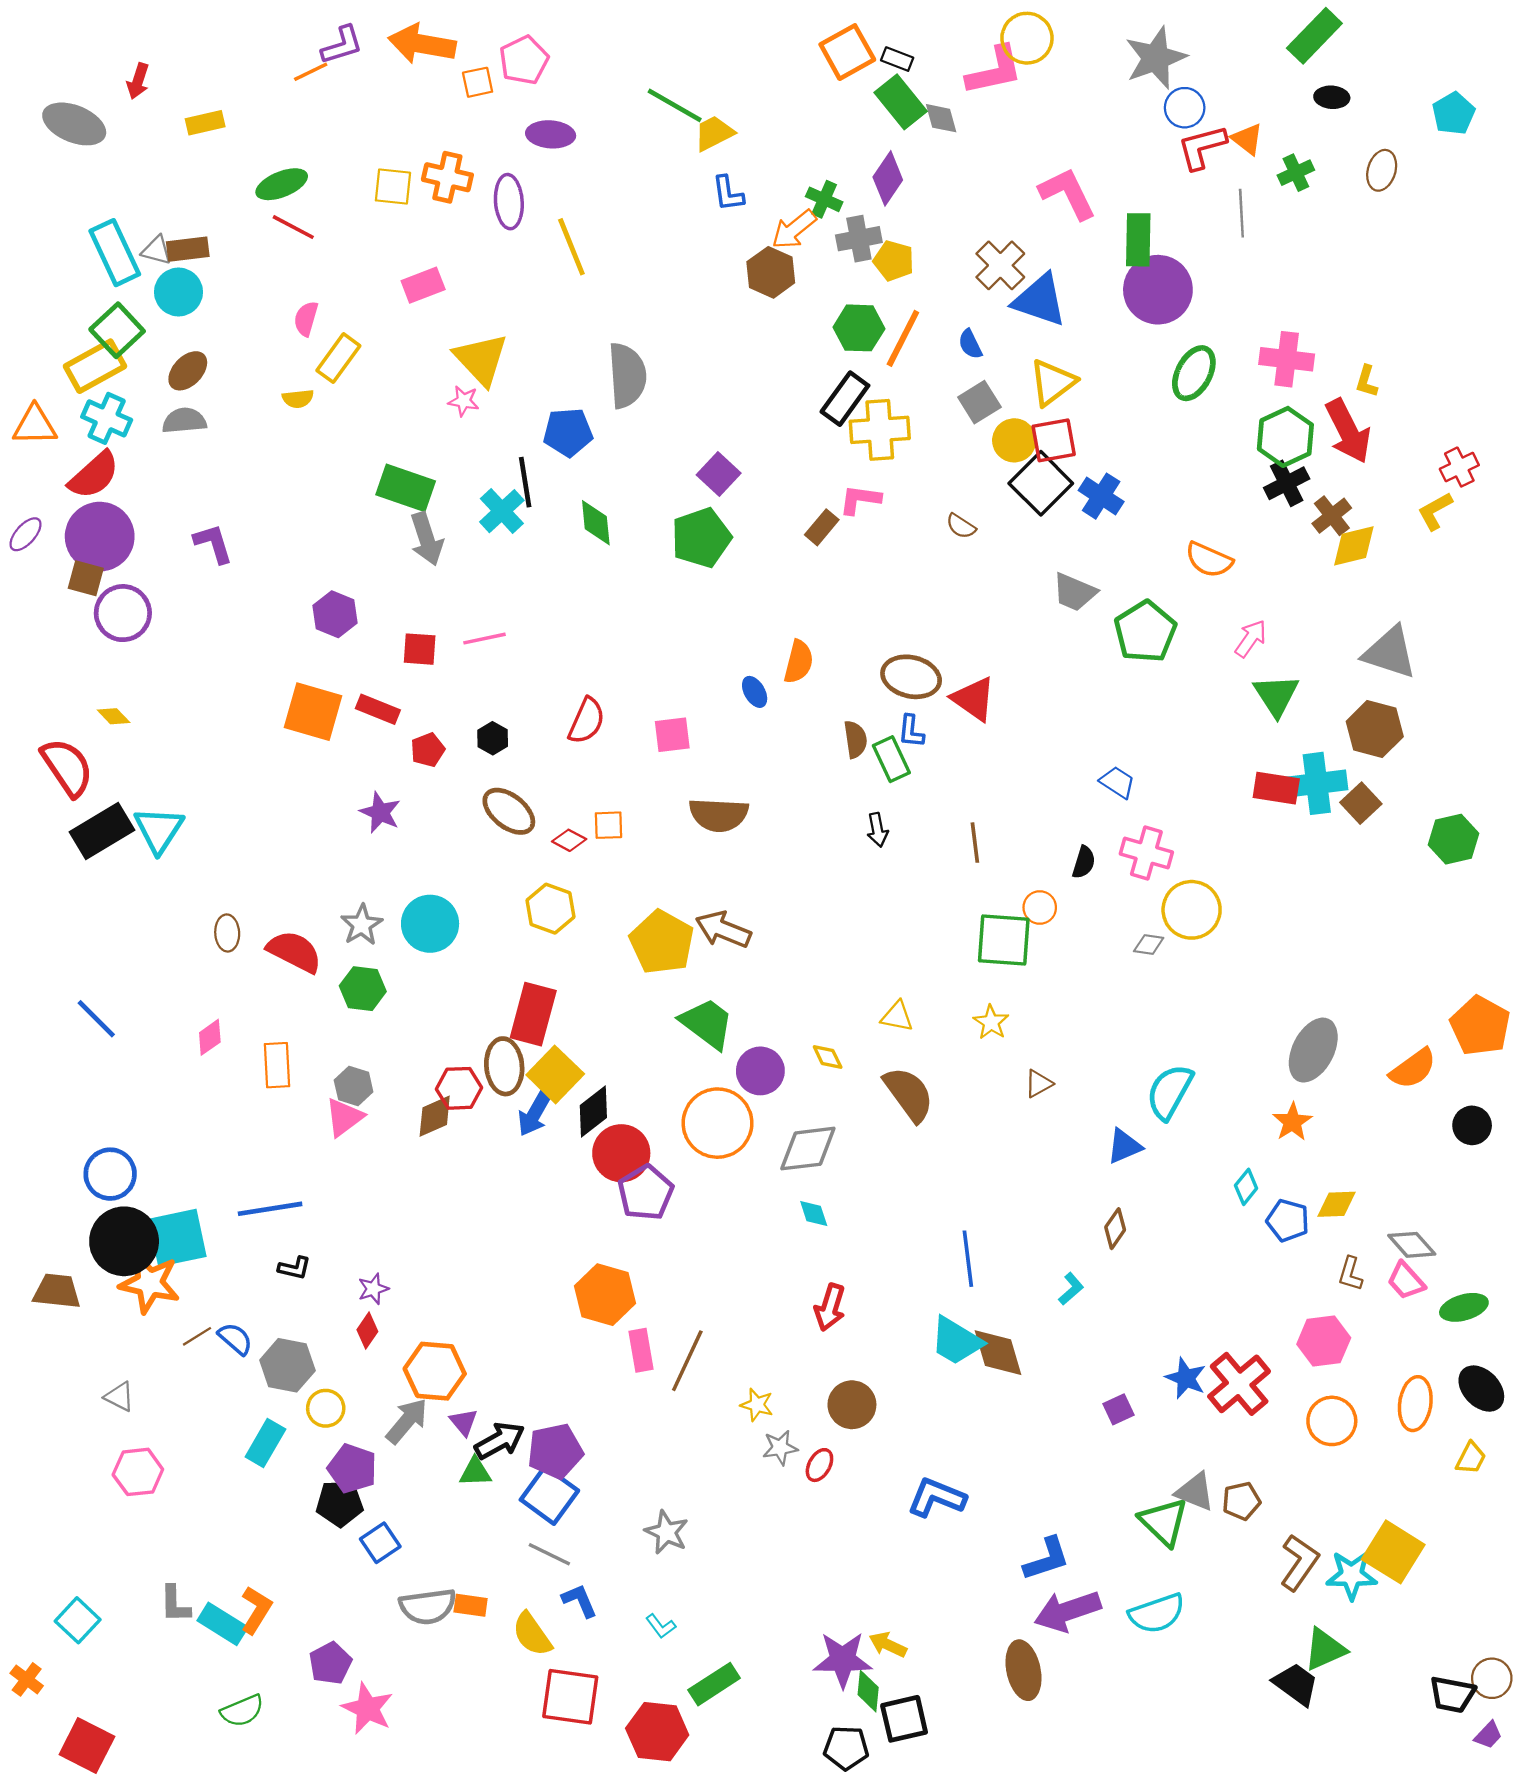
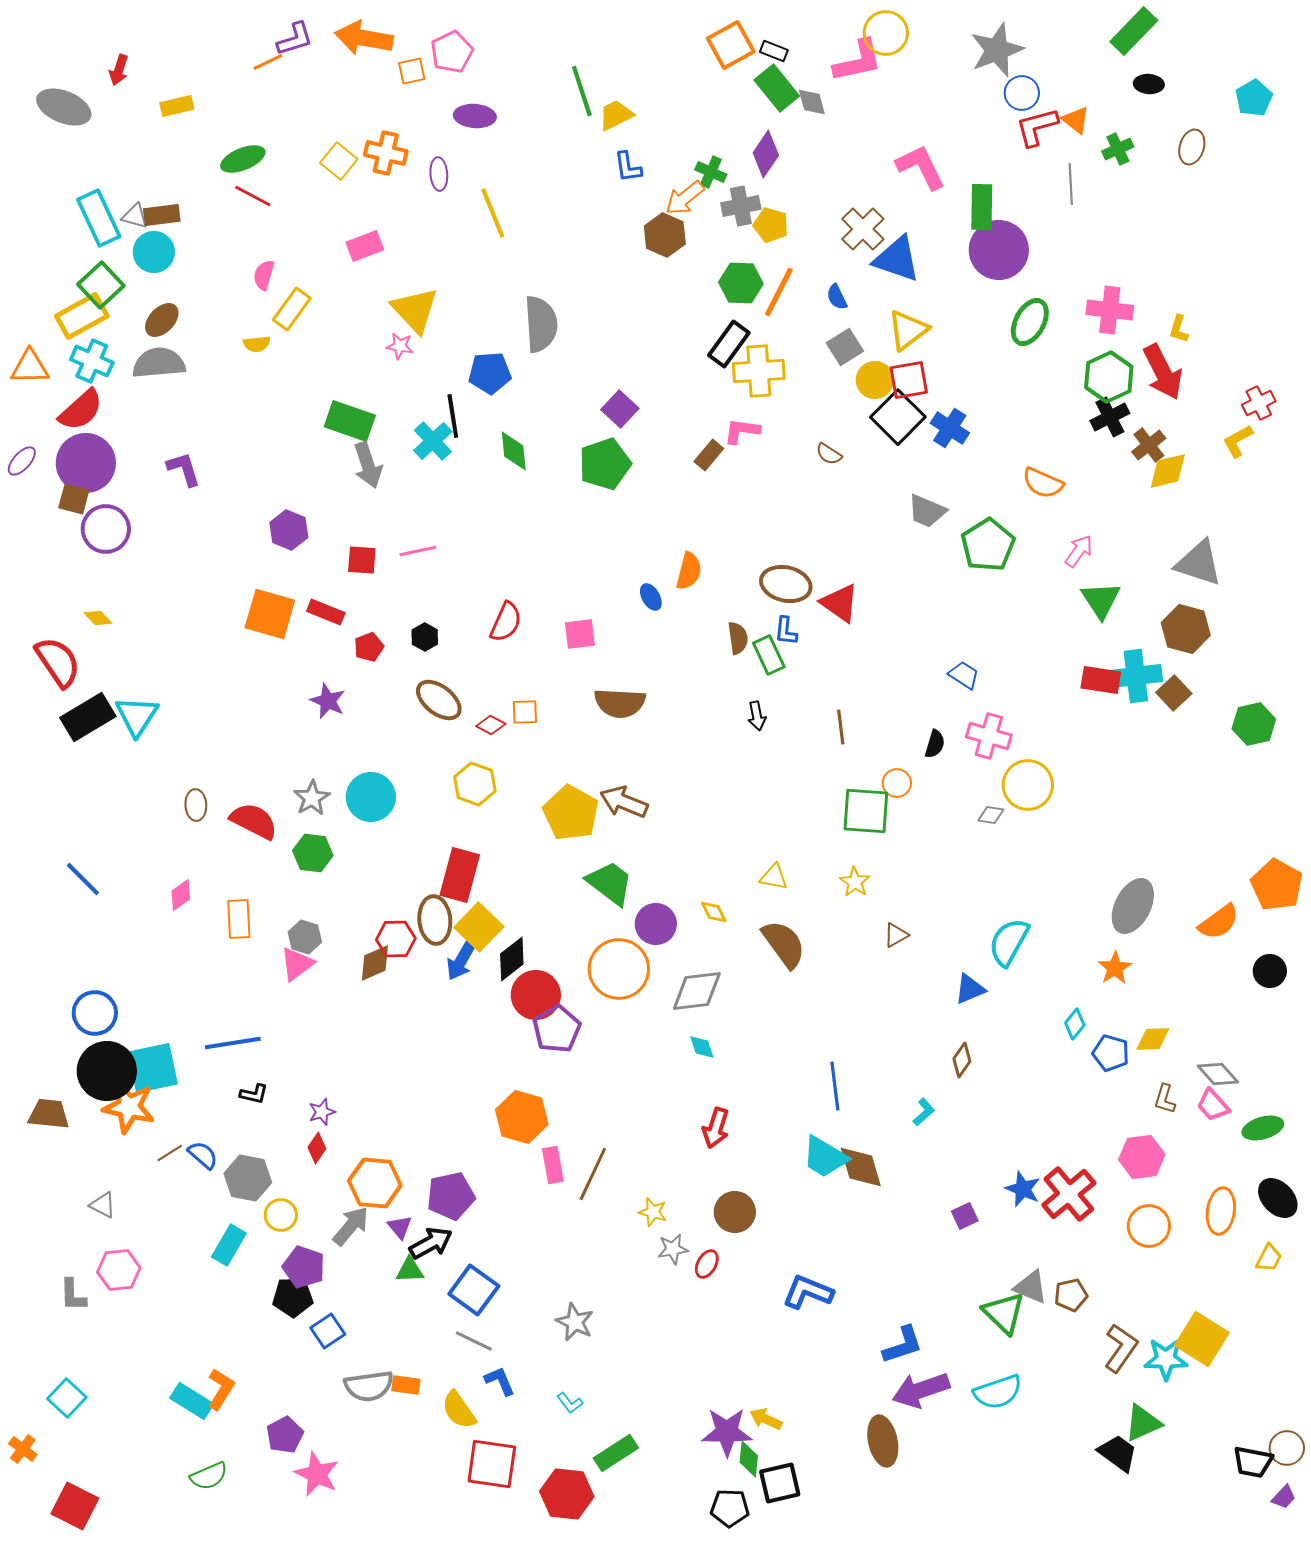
green line: (675, 105) -> (582, 91), turned 42
yellow square: (393, 187) -> (339, 161), turned 33
purple ellipse: (509, 202) -> (439, 174), size x0.7
gray semicircle: (184, 421) -> (159, 363), size x1.4
purple pentagon: (555, 1451) -> (451, 1196), moved
gray L-shape: (175, 1604) -> (73, 1295), moved

